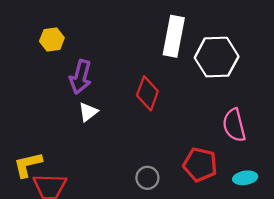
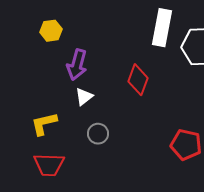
yellow L-shape: (28, 165) -> (44, 124), moved
gray circle: (147, 178) -> (98, 134), moved

